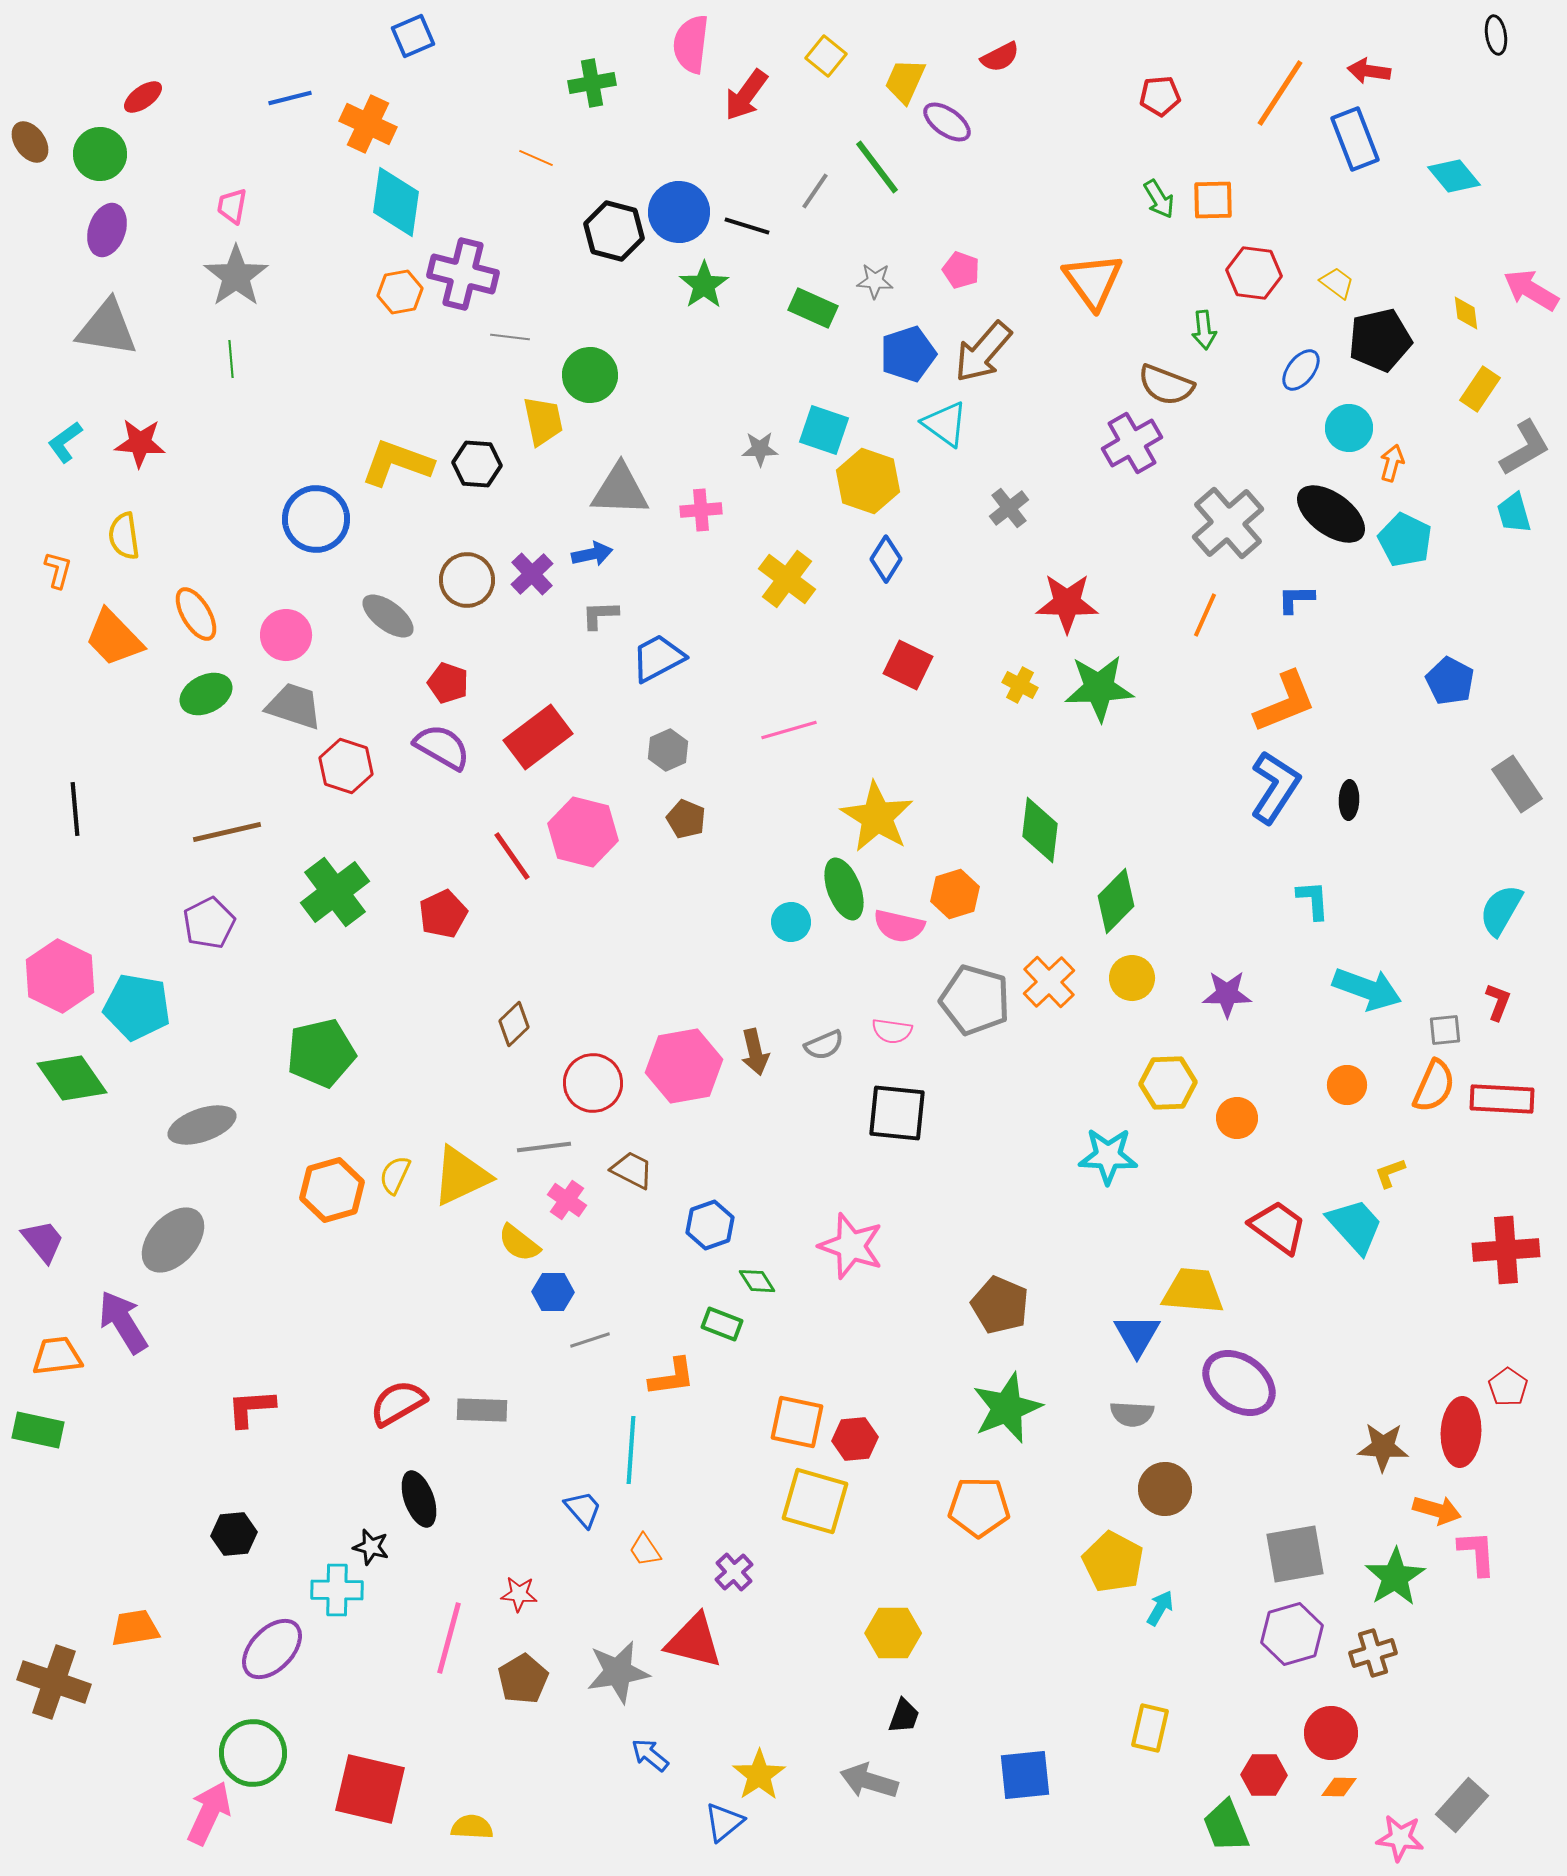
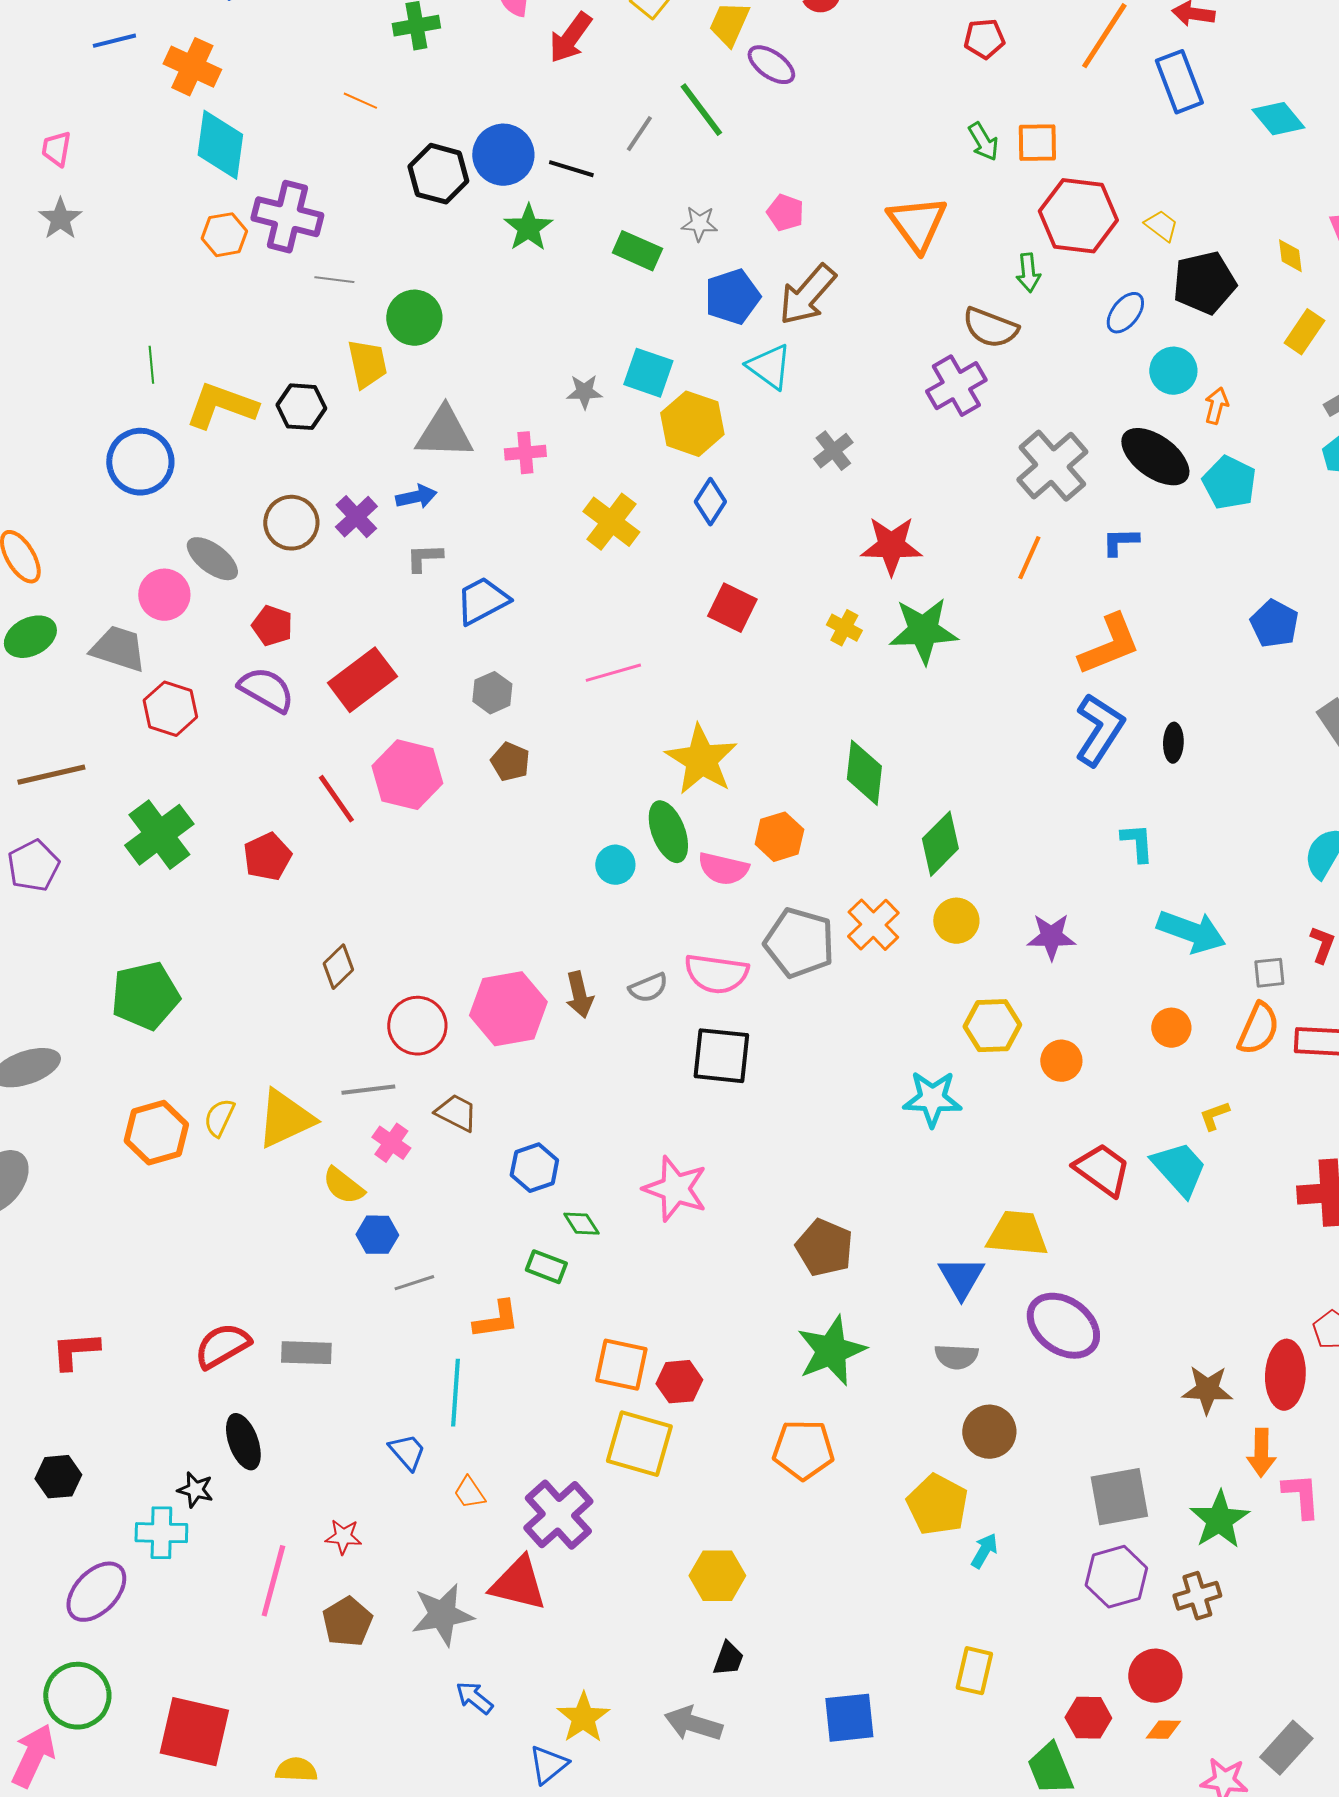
red hexagon: (1254, 273) -> (1078, 216), size x1.4
gray star: (236, 276) -> (60, 219), size x0.7
green line: (231, 359) -> (151, 365), moved
pink circle: (286, 635) -> (164, 595), moved
pink semicircle: (892, 1031) -> (716, 974), size x1.6
orange arrow: (1437, 1510) -> (1261, 1453), turned 75
purple cross: (734, 1572) -> (558, 1515), size x1.8

